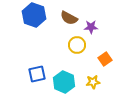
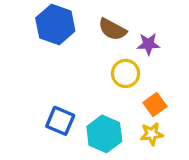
orange square: (105, 59) -> (155, 104), moved
blue square: (37, 74) -> (60, 121), turned 36

